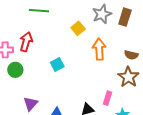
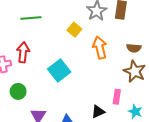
cyan square: (57, 65) -> (59, 71), size x1.5
green circle: (15, 70) -> (18, 91), moved

